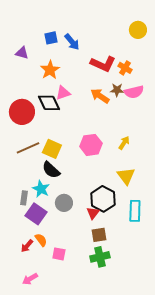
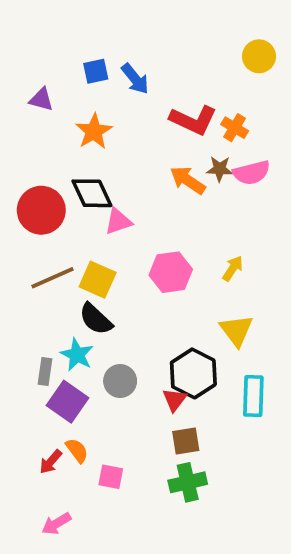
pink triangle: (63, 93) -> (118, 221), moved

